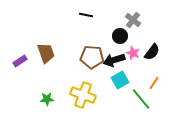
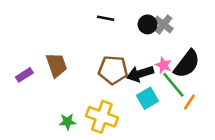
black circle: (120, 36) -> (148, 24), moved
black semicircle: (152, 52) -> (187, 64), size x1.4
green star: (47, 99) -> (67, 122), moved
green line: (141, 99) -> (173, 85), moved

